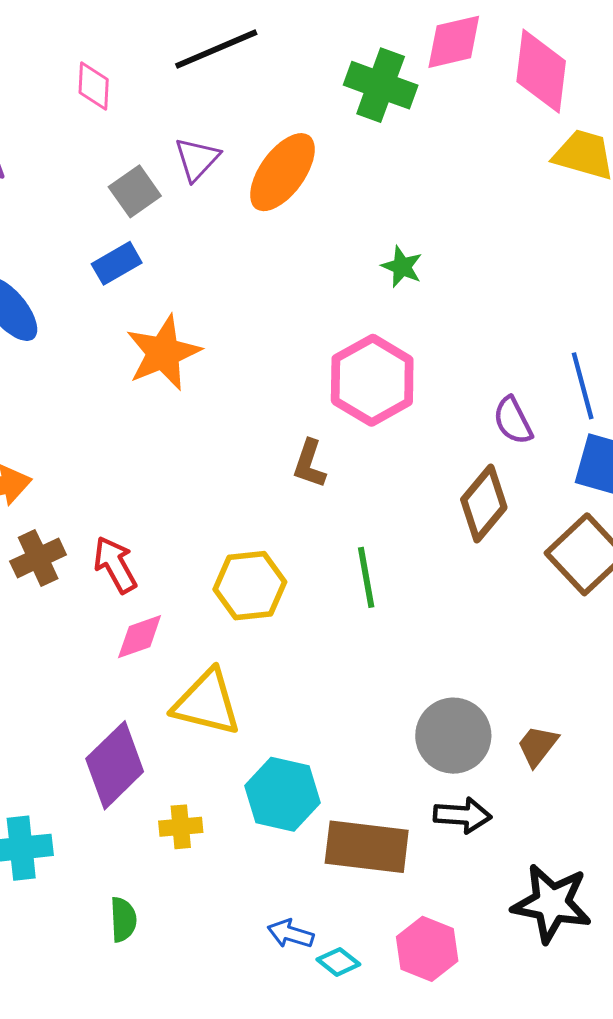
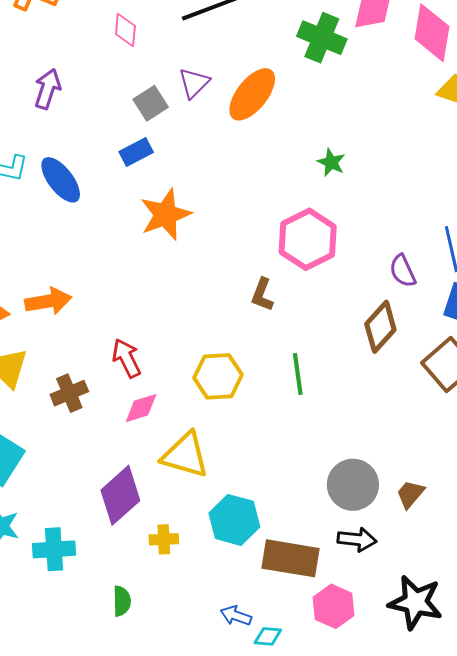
brown cross: (38, 558) -> (69, 393), moved
pink hexagon: (427, 949) -> (333, 606), moved
cyan diamond: (338, 962) -> (268, 636), turned -36

